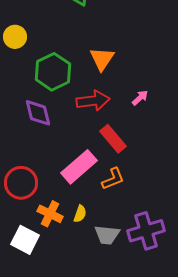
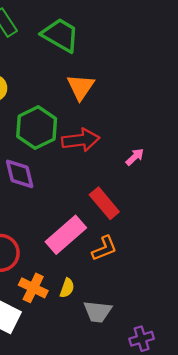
orange triangle: (102, 59) -> (81, 87), moved
red arrow: (93, 101) -> (81, 140), moved
purple cross: (146, 231) -> (142, 339), moved, size x0.6

